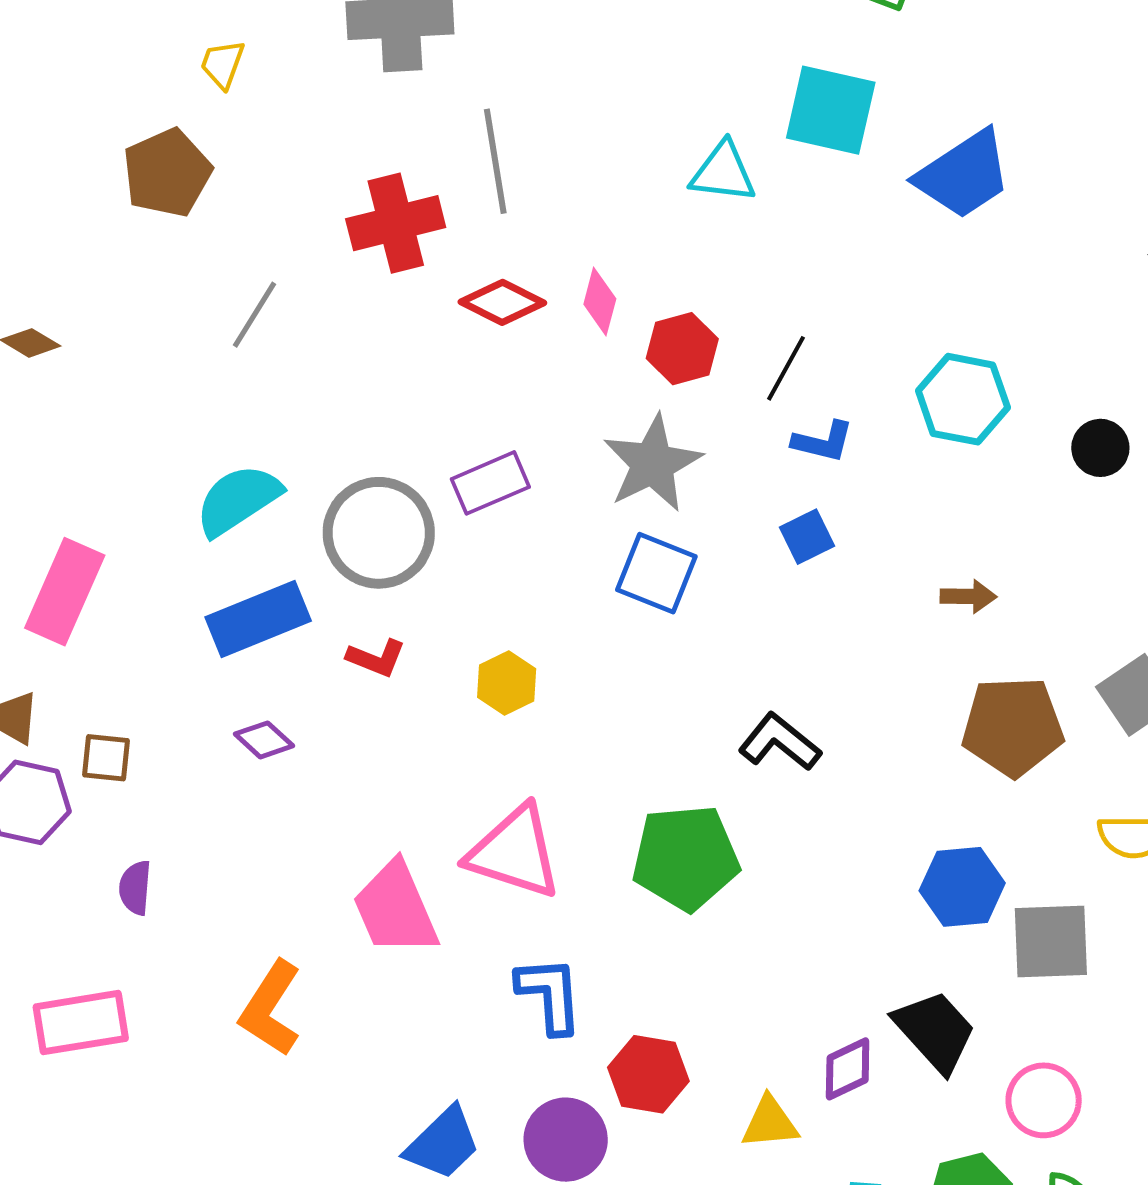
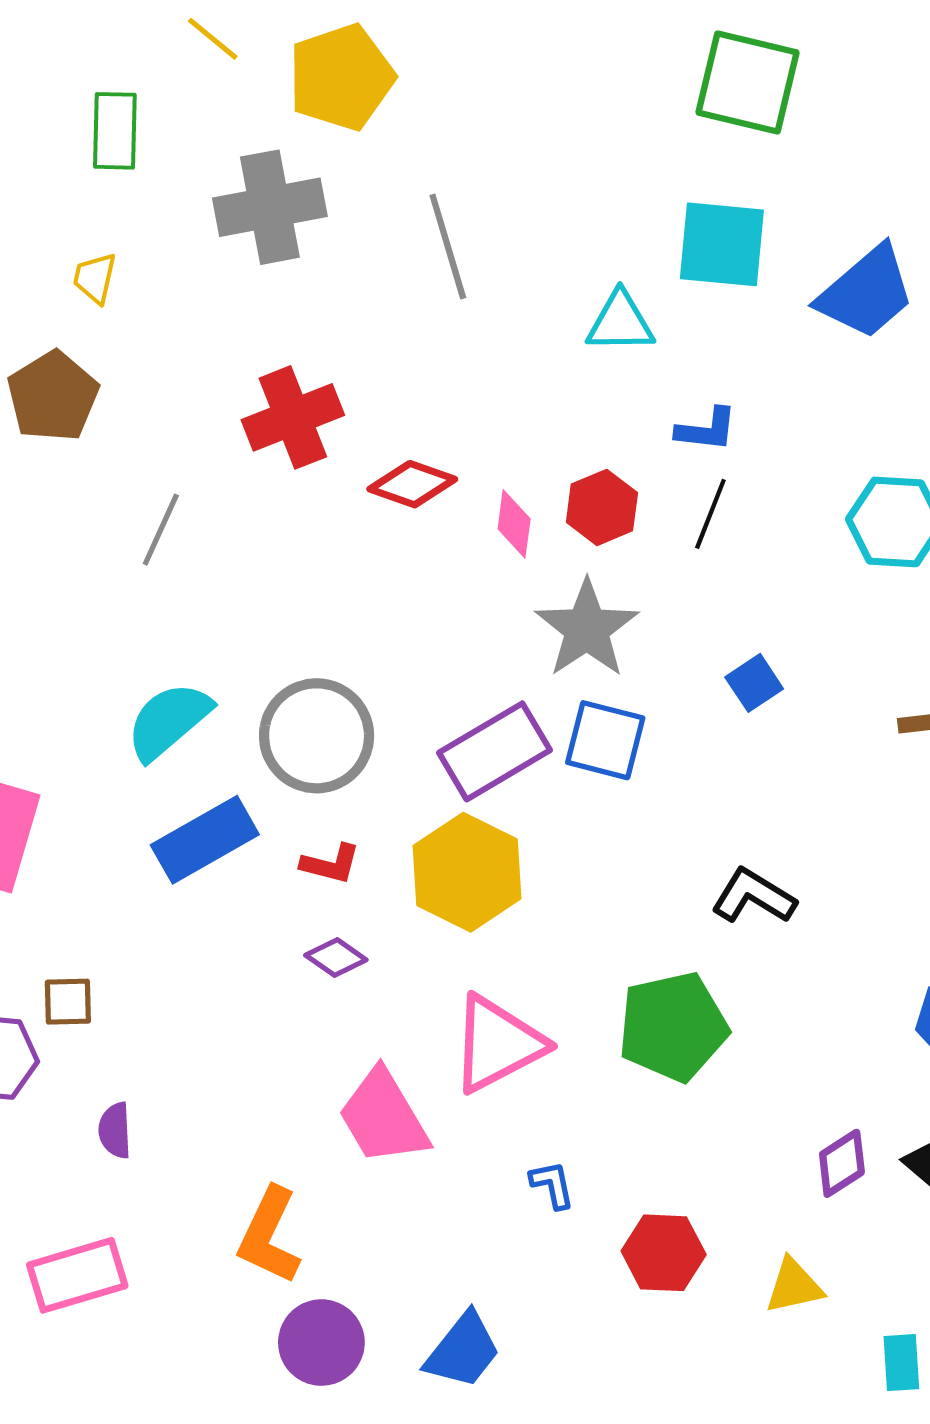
gray line: (495, 161) -> (448, 247), moved
pink diamond: (600, 301) -> (514, 524), moved
blue L-shape: (823, 442) -> (707, 430), moved
purple rectangle: (490, 483) -> (494, 751), moved, size x1.4
yellow hexagon: (507, 683) -> (467, 872), size x1.8
purple diamond: (264, 740) -> (336, 958), moved
pink triangle: (514, 852) -> (497, 1044), turned -38
blue L-shape: (550, 995) -> (552, 1185), size x0.6
purple diamond: (848, 1069) -> (842, 1163), moved
purple circle: (566, 1140) -> (321, 1343), moved

